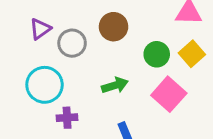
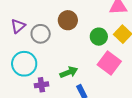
green arrow: (115, 85) -> (69, 72), moved

